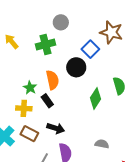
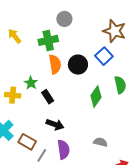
blue square: (90, 49) -> (104, 56), moved
orange semicircle: (52, 80) -> (55, 64), moved
yellow cross: (24, 108) -> (13, 95), moved
brown rectangle: (29, 134) -> (27, 142), moved

